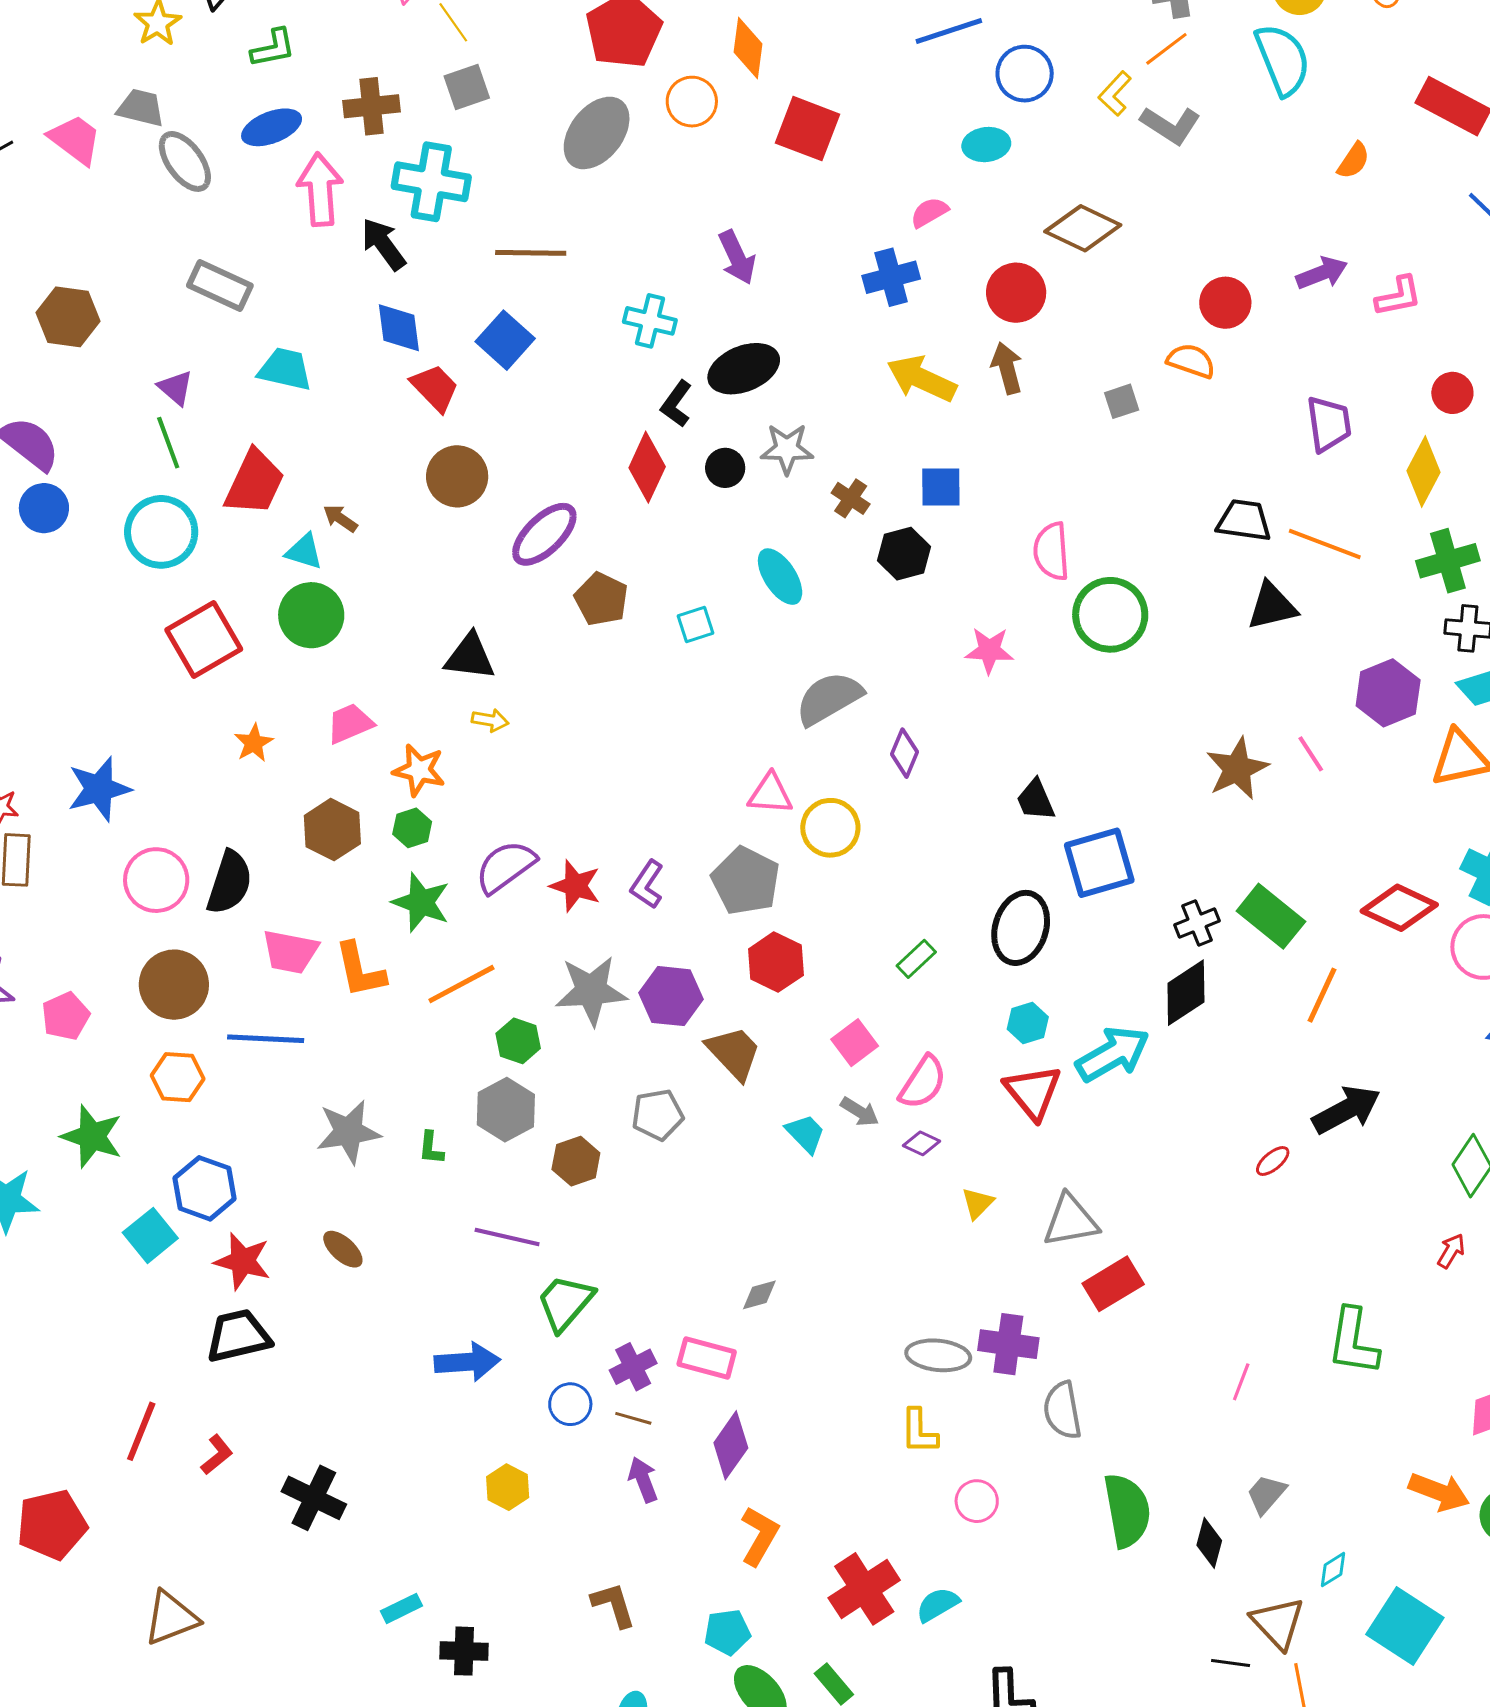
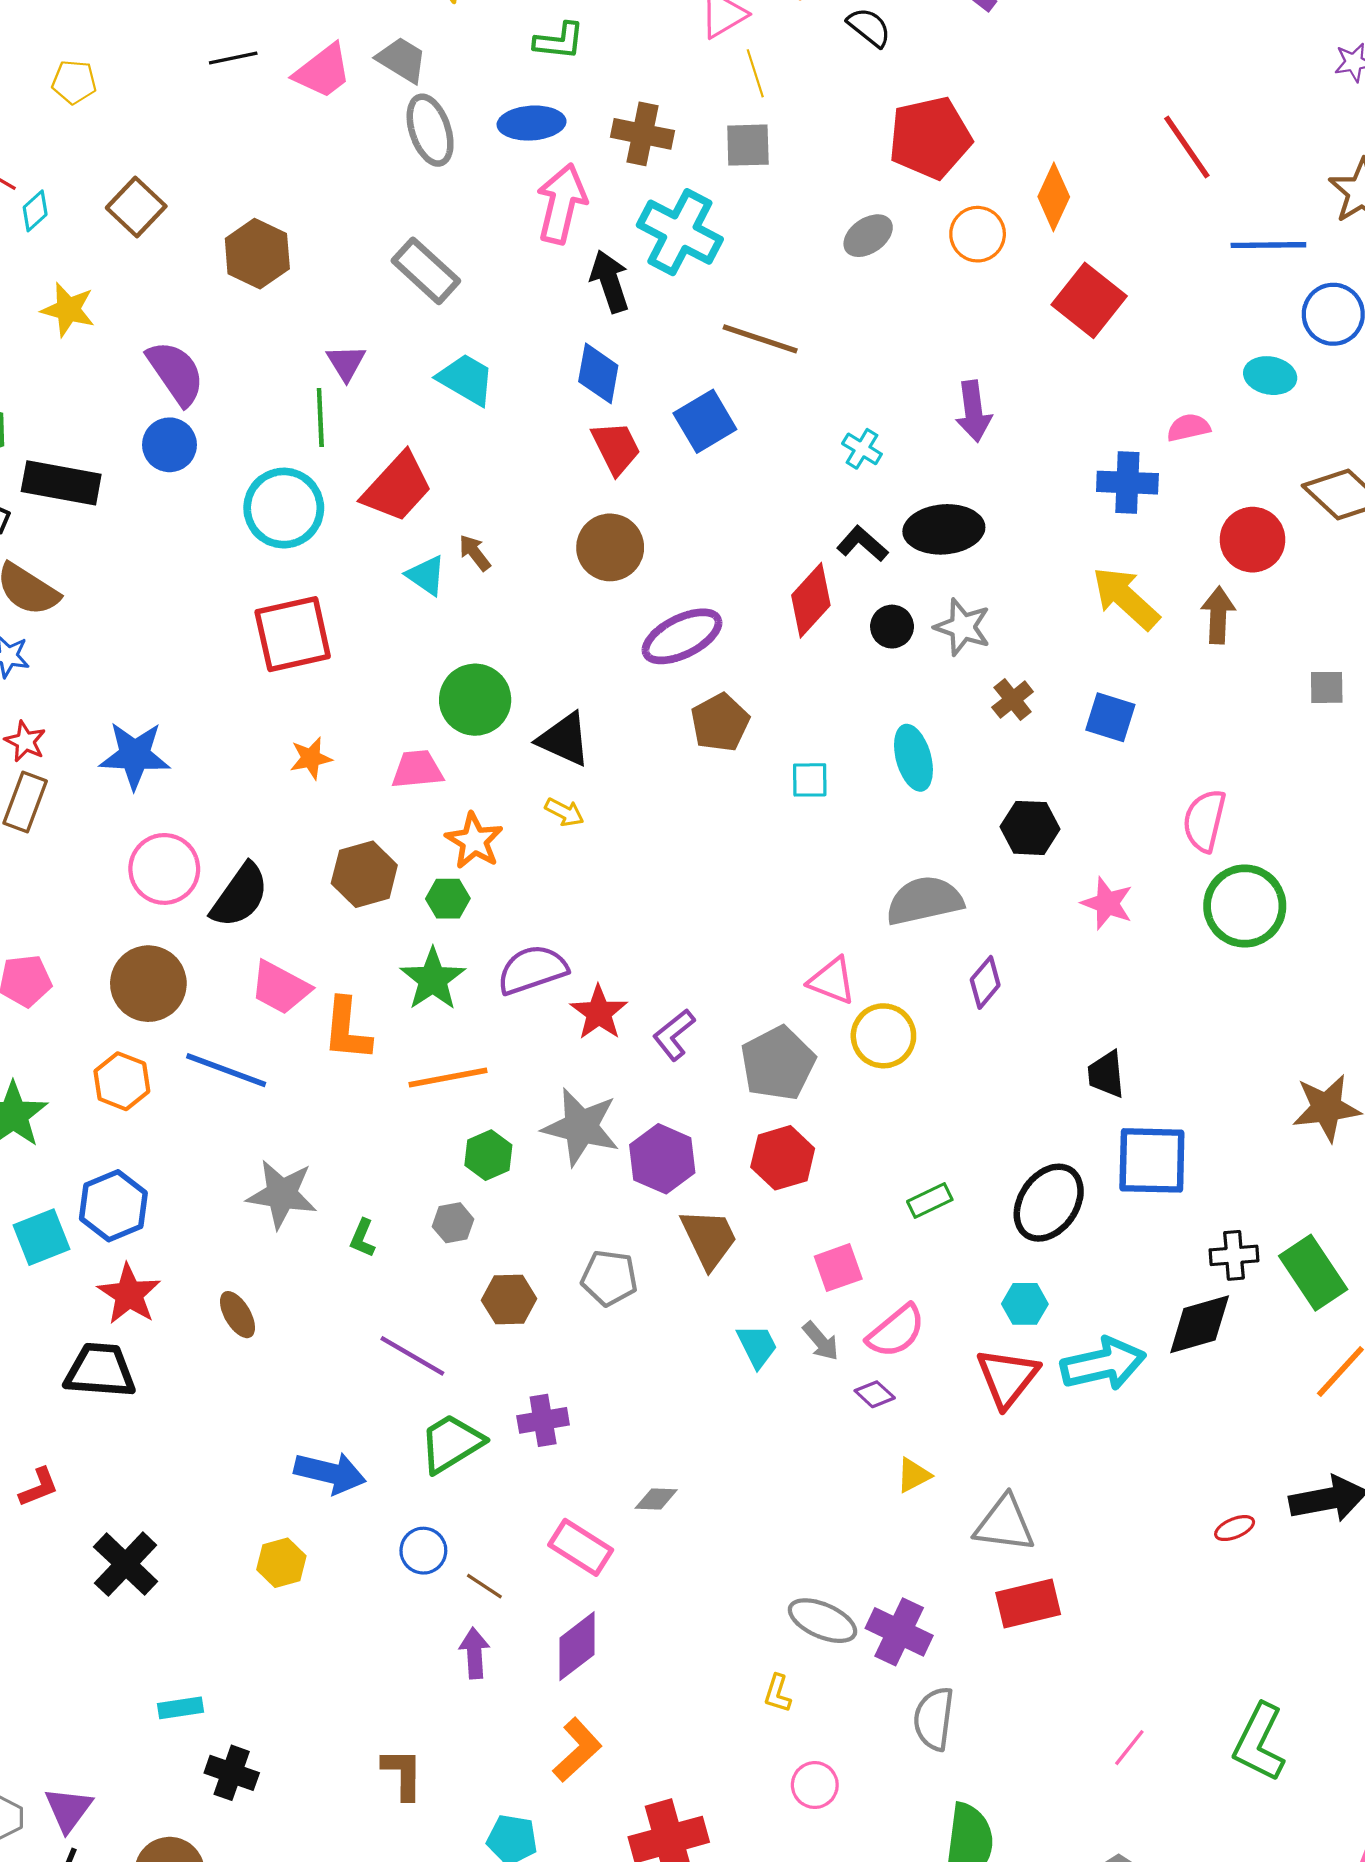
gray ellipse: (597, 133) -> (868, 236), size x0.6
pink trapezoid: (75, 140) -> (323, 71), turned 88
cyan cross: (650, 321) -> (862, 449), size x0.7
black L-shape: (676, 404) -> (862, 544), turned 78
black hexagon: (904, 554) -> (1030, 828), moved
green circle: (311, 615) -> (475, 700), moved
gray hexagon: (506, 1110) -> (453, 1223), size x0.6
purple cross: (633, 1367) -> (543, 1420), moved
yellow L-shape: (919, 1431) -> (778, 1693), size x0.7
yellow hexagon: (508, 1487) -> (281, 1563), moved

